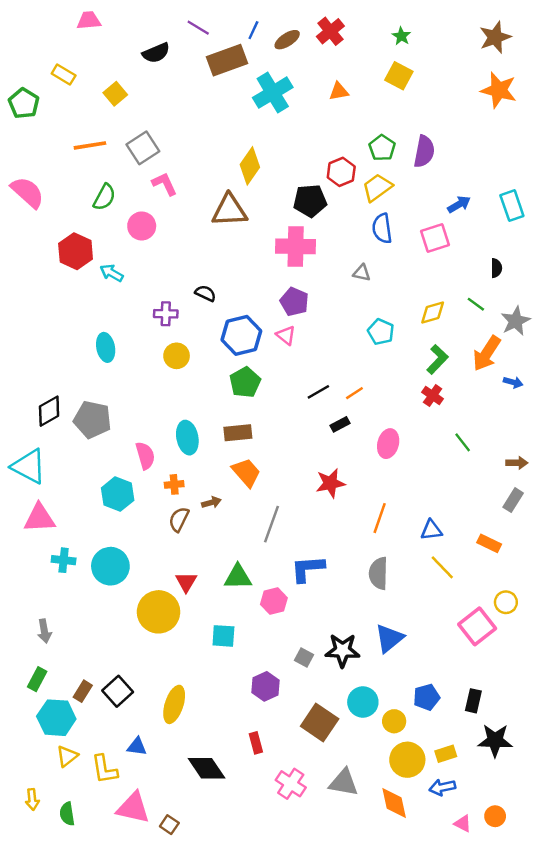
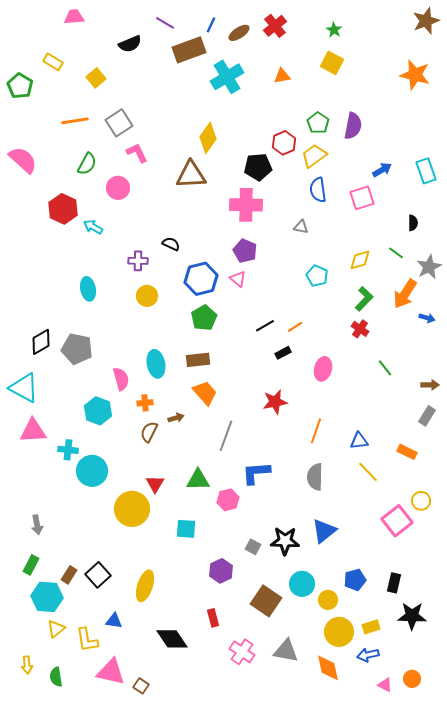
brown star: (495, 37) -> (426, 21), moved
cyan cross: (64, 560) -> (68, 450), moved

